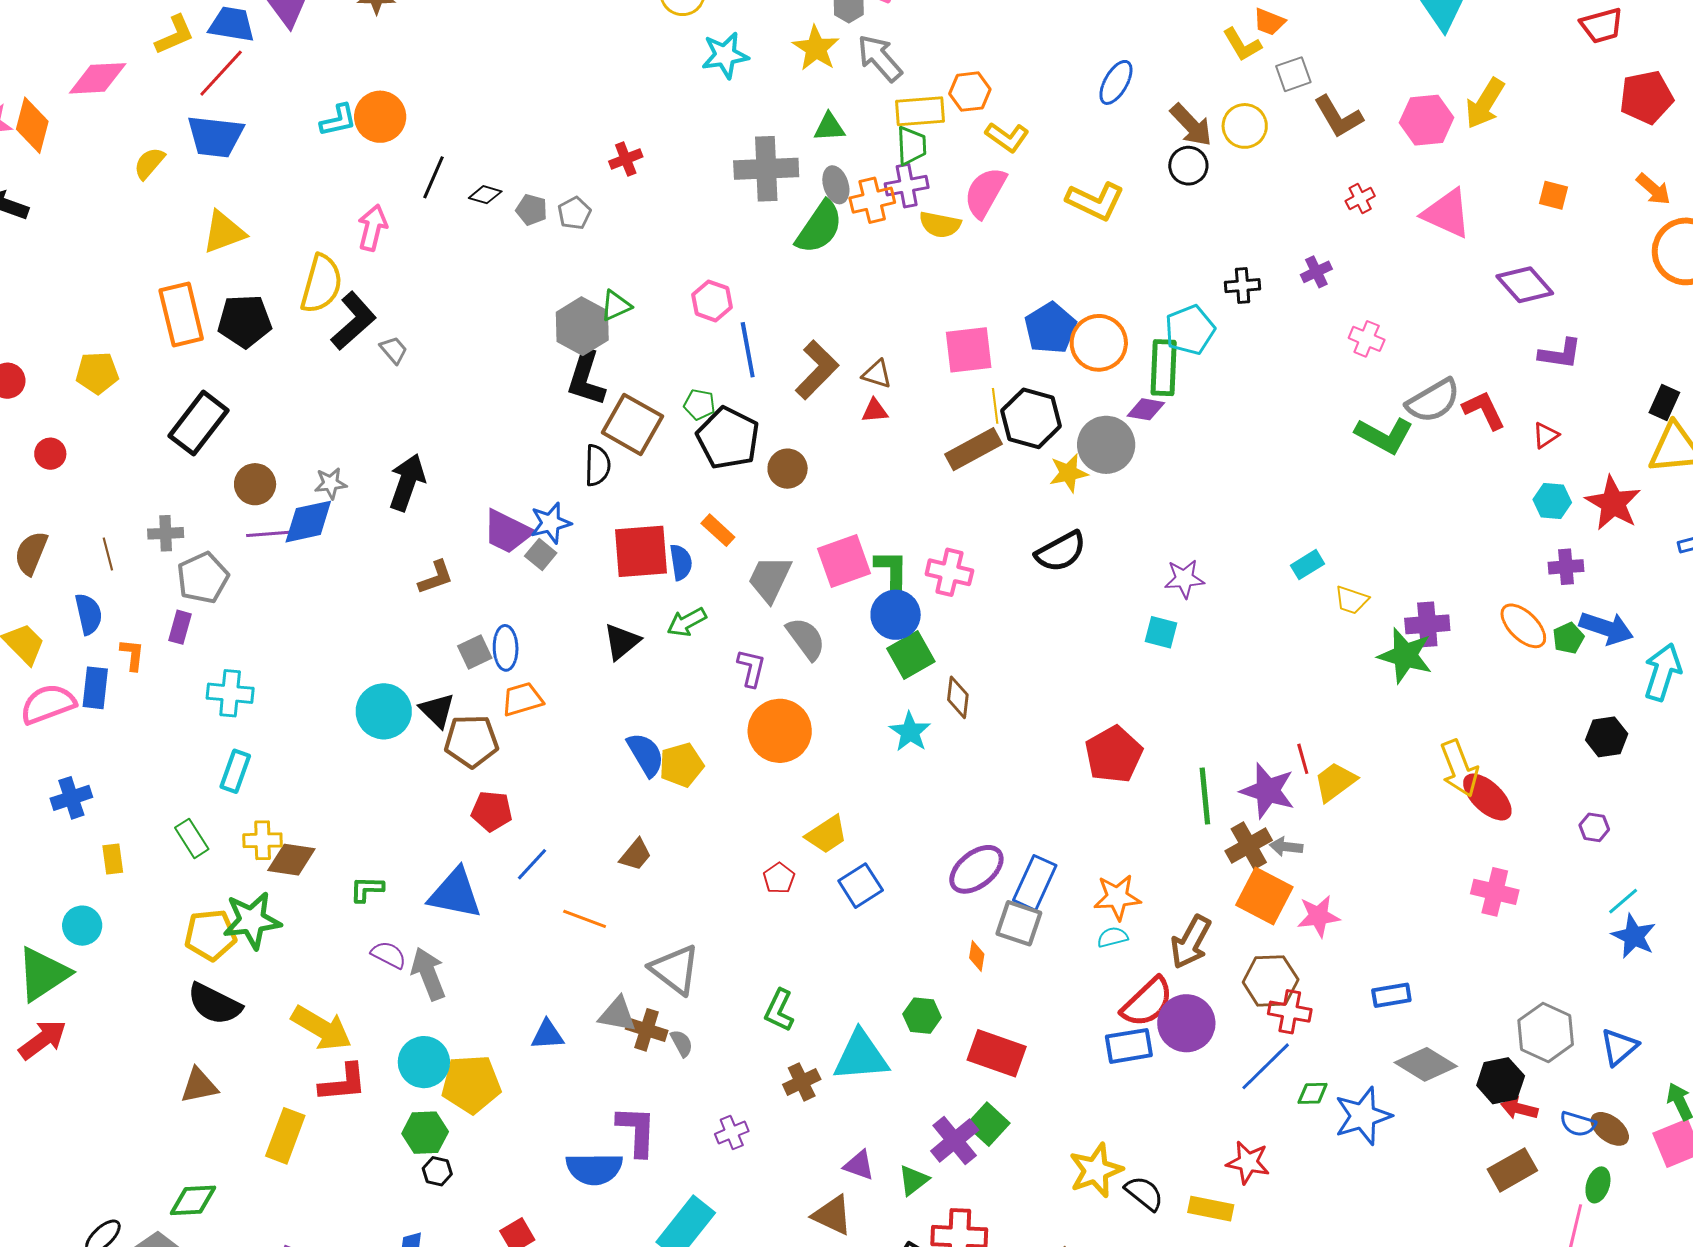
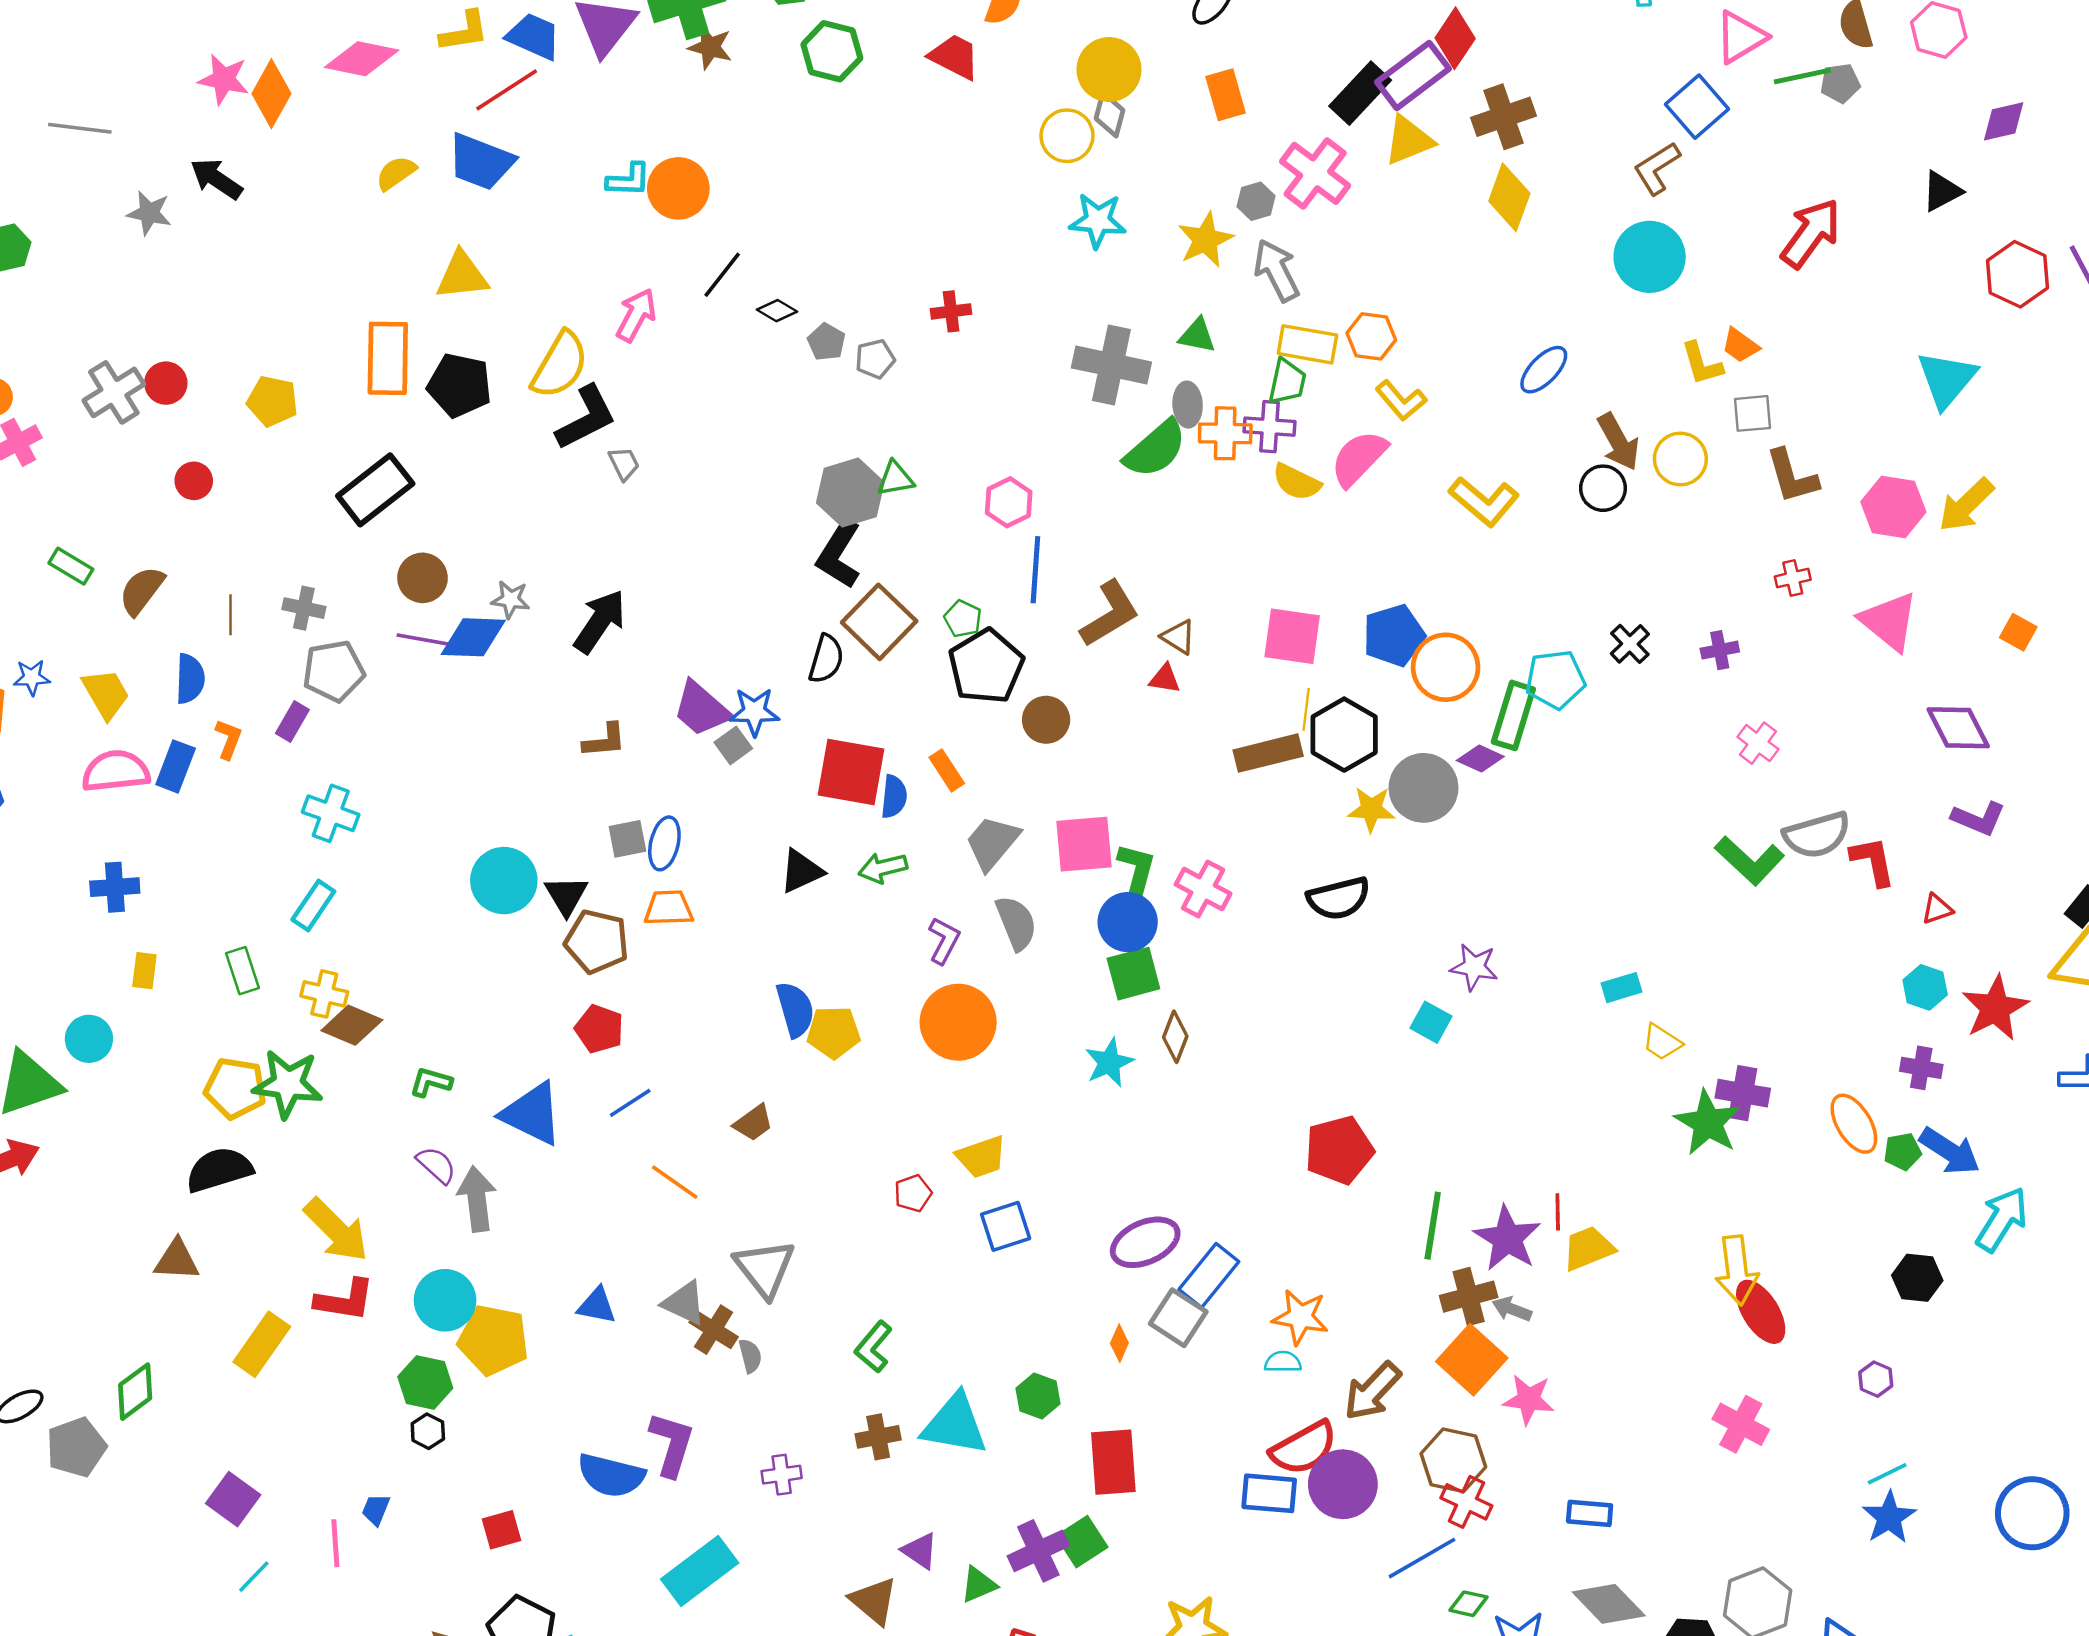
black cross: (1243, 286) -> (1630, 644), turned 36
black semicircle: (215, 1004) -> (219, 1170), turned 122
red rectangle: (997, 1053) -> (1113, 1462), turned 52
green diamond: (193, 1200) -> (135, 1392), turned -48

